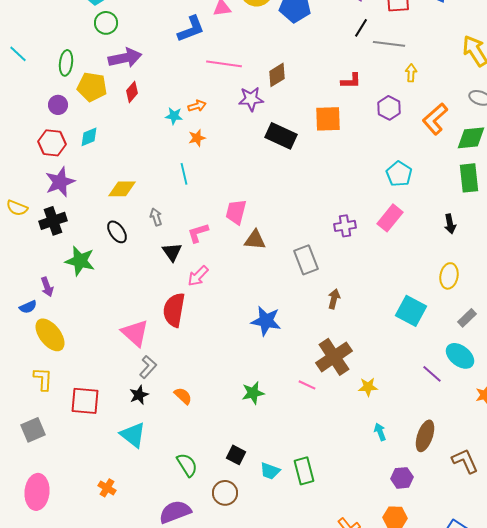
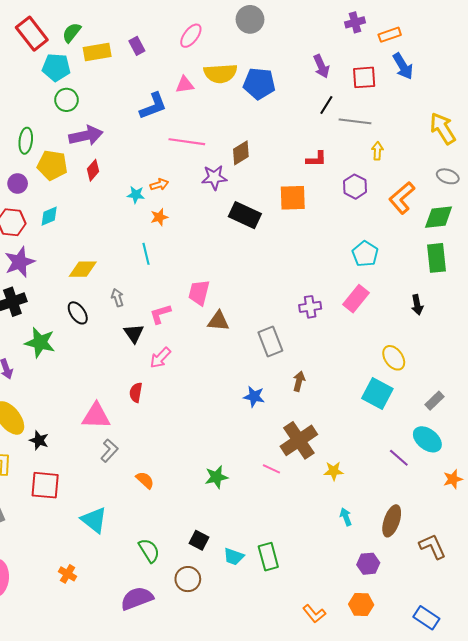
yellow ellipse: (449, 276) -> (394, 358), moved, turned -45
red semicircle: (174, 310) -> (136, 392), size x0.6
blue star: (266, 321) -> (254, 397), moved, size x0.7
pink triangle: (135, 333) -> (96, 416), turned -40
black star: (139, 395) -> (39, 440), moved, turned -30

